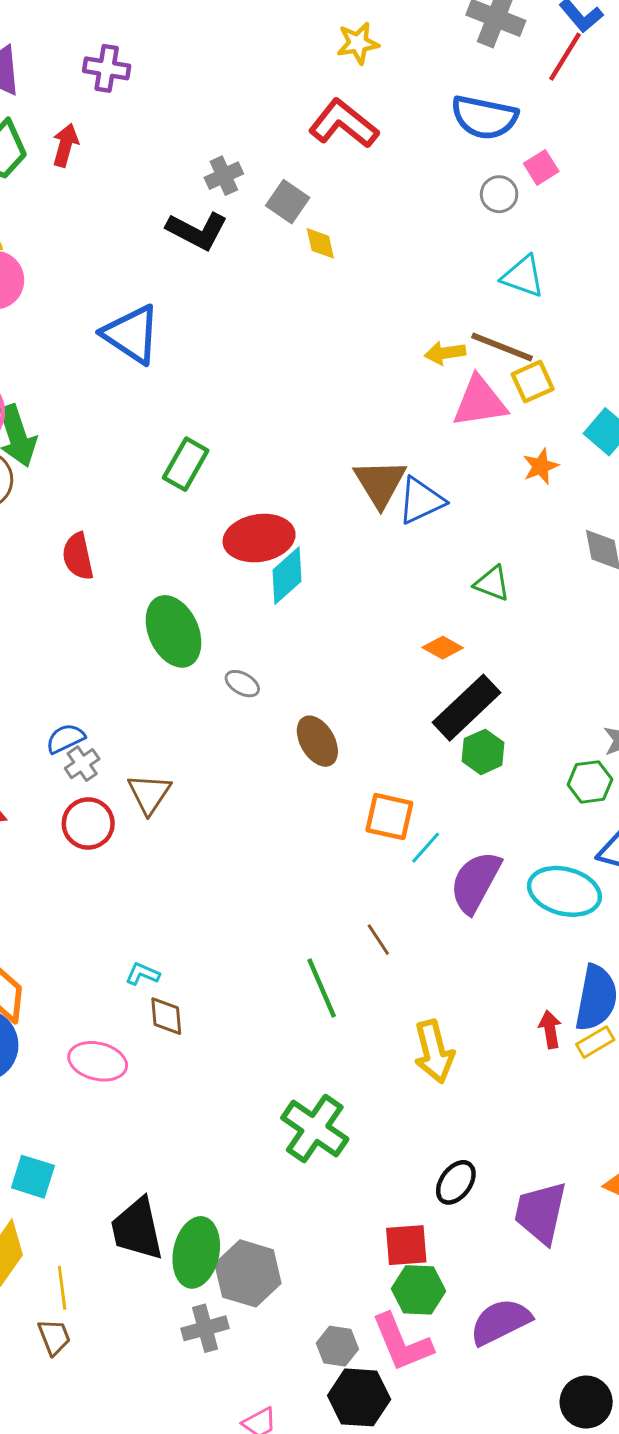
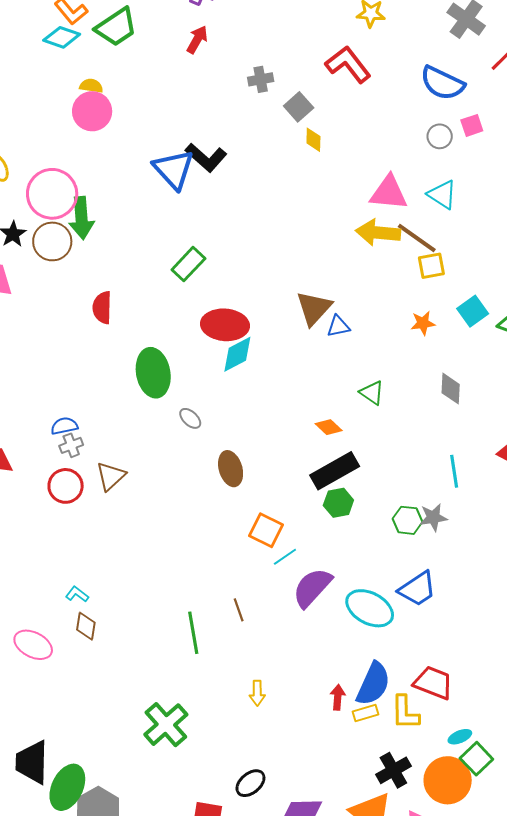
red arrow: (65, 145) -> (197, 39), moved
black L-shape: (197, 231) -> (206, 157), moved
yellow arrow: (445, 353) -> (378, 233), size x1.6
pink triangle: (480, 402) -> (389, 193), moved
blue triangle: (421, 501) -> (338, 326), size x0.7
green hexagon: (590, 782) -> (408, 520), moved
yellow arrow: (434, 1052) -> (257, 693), size x0.6

